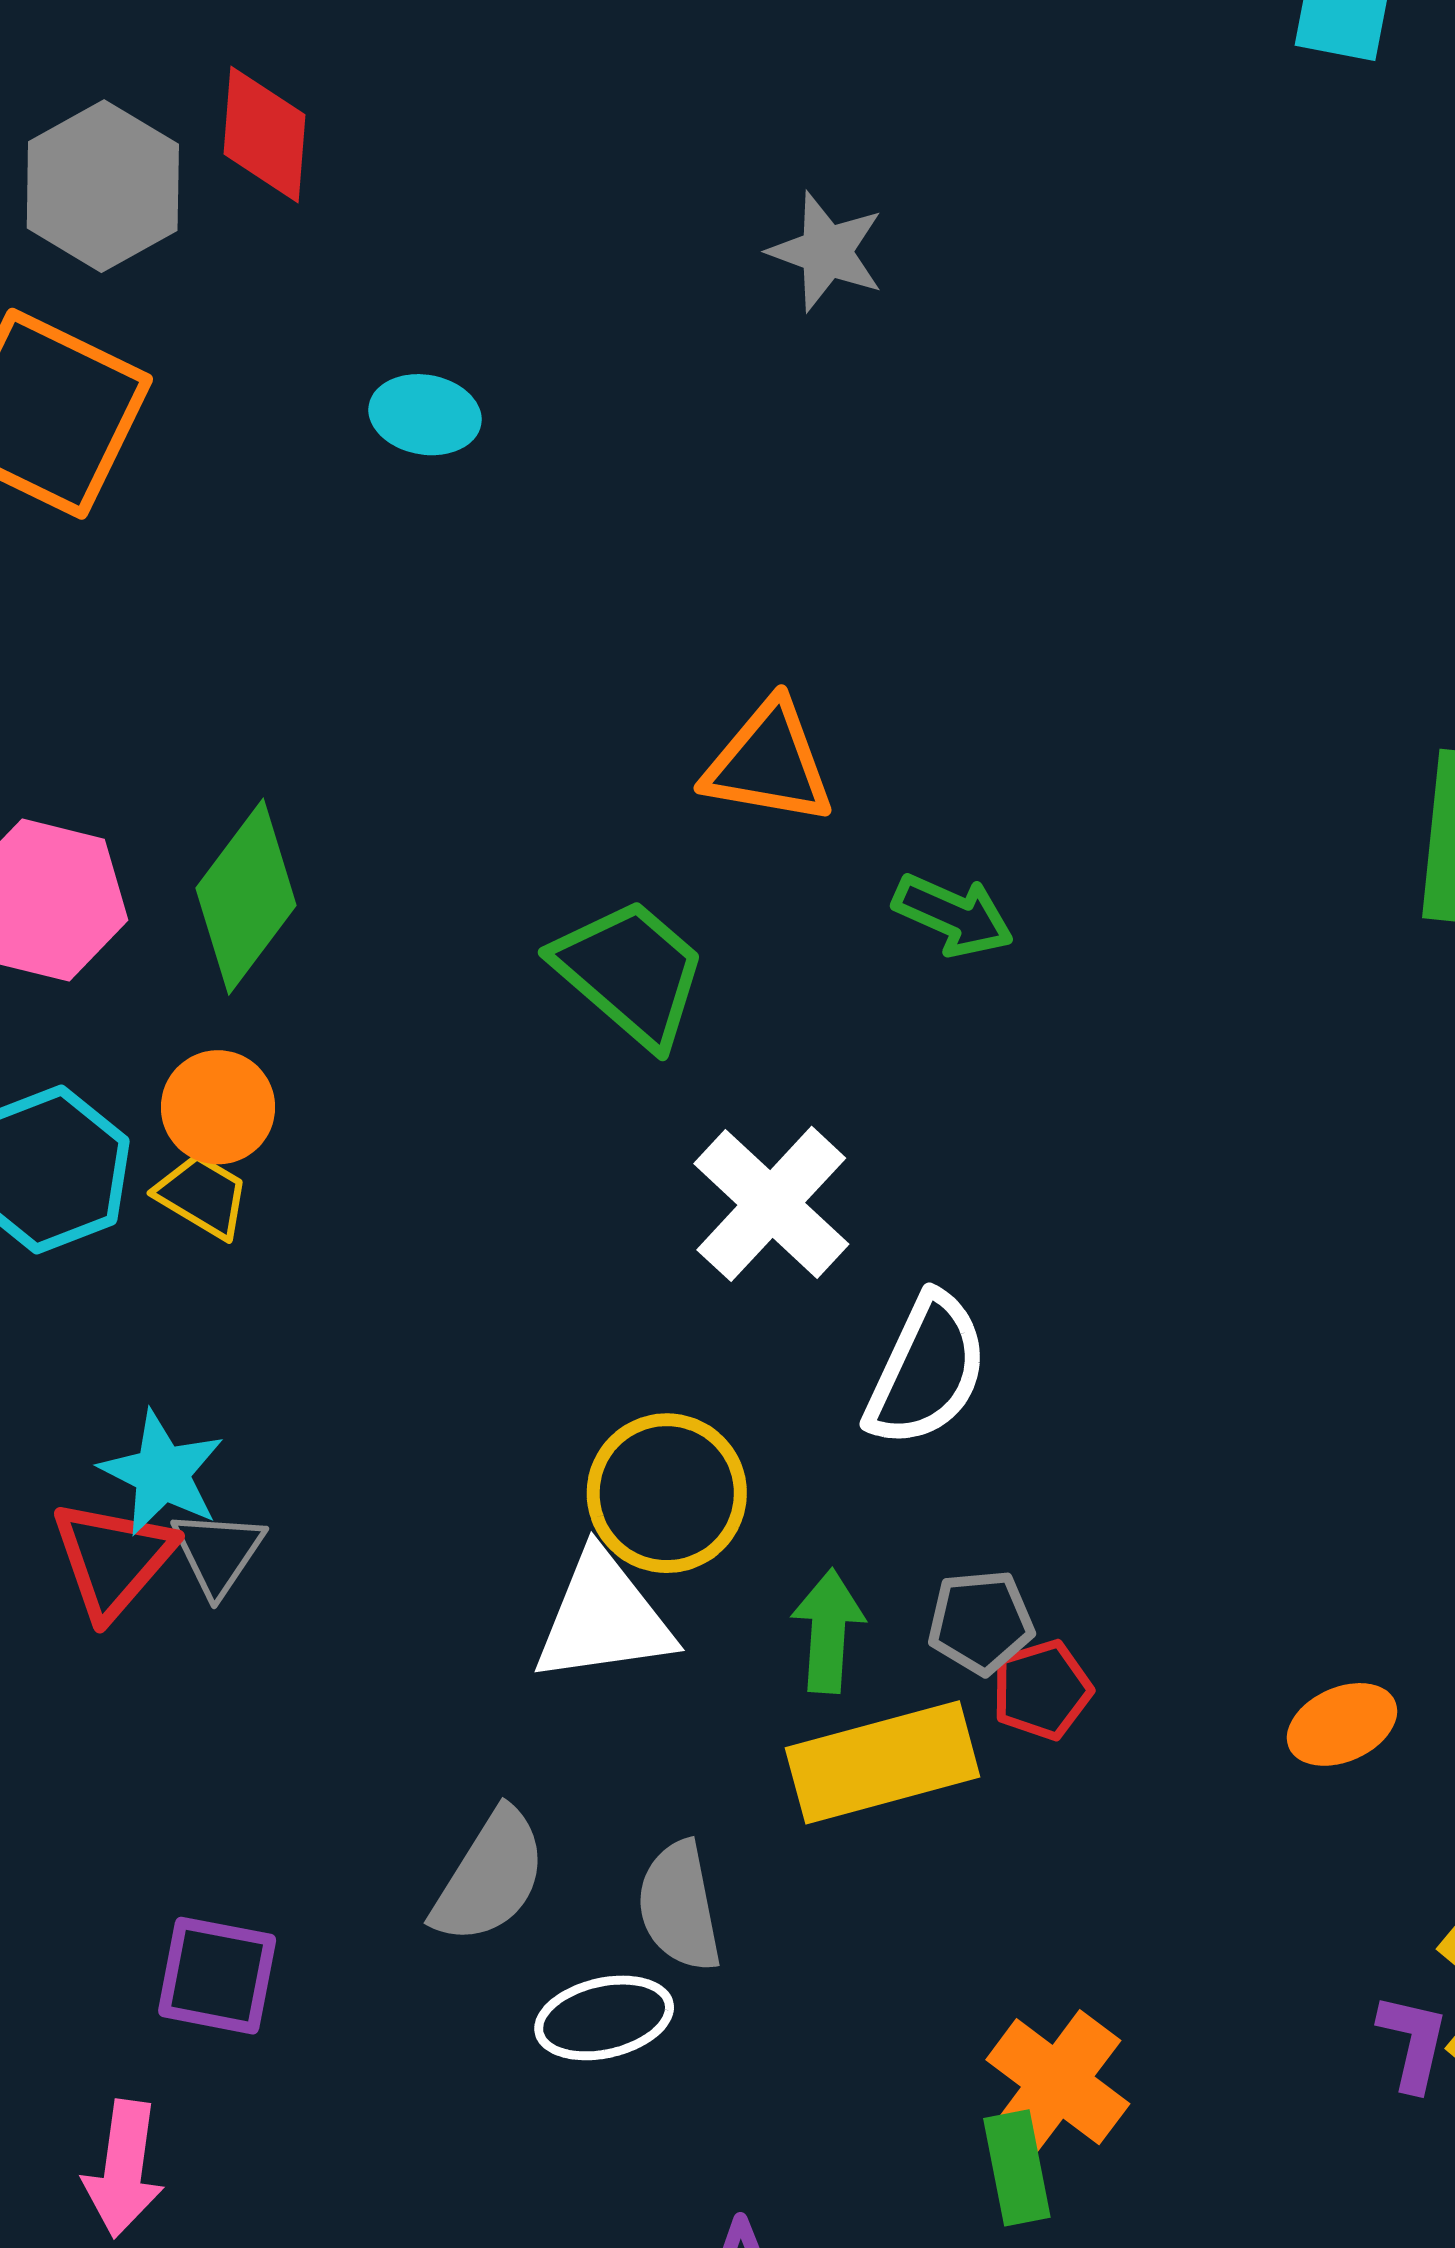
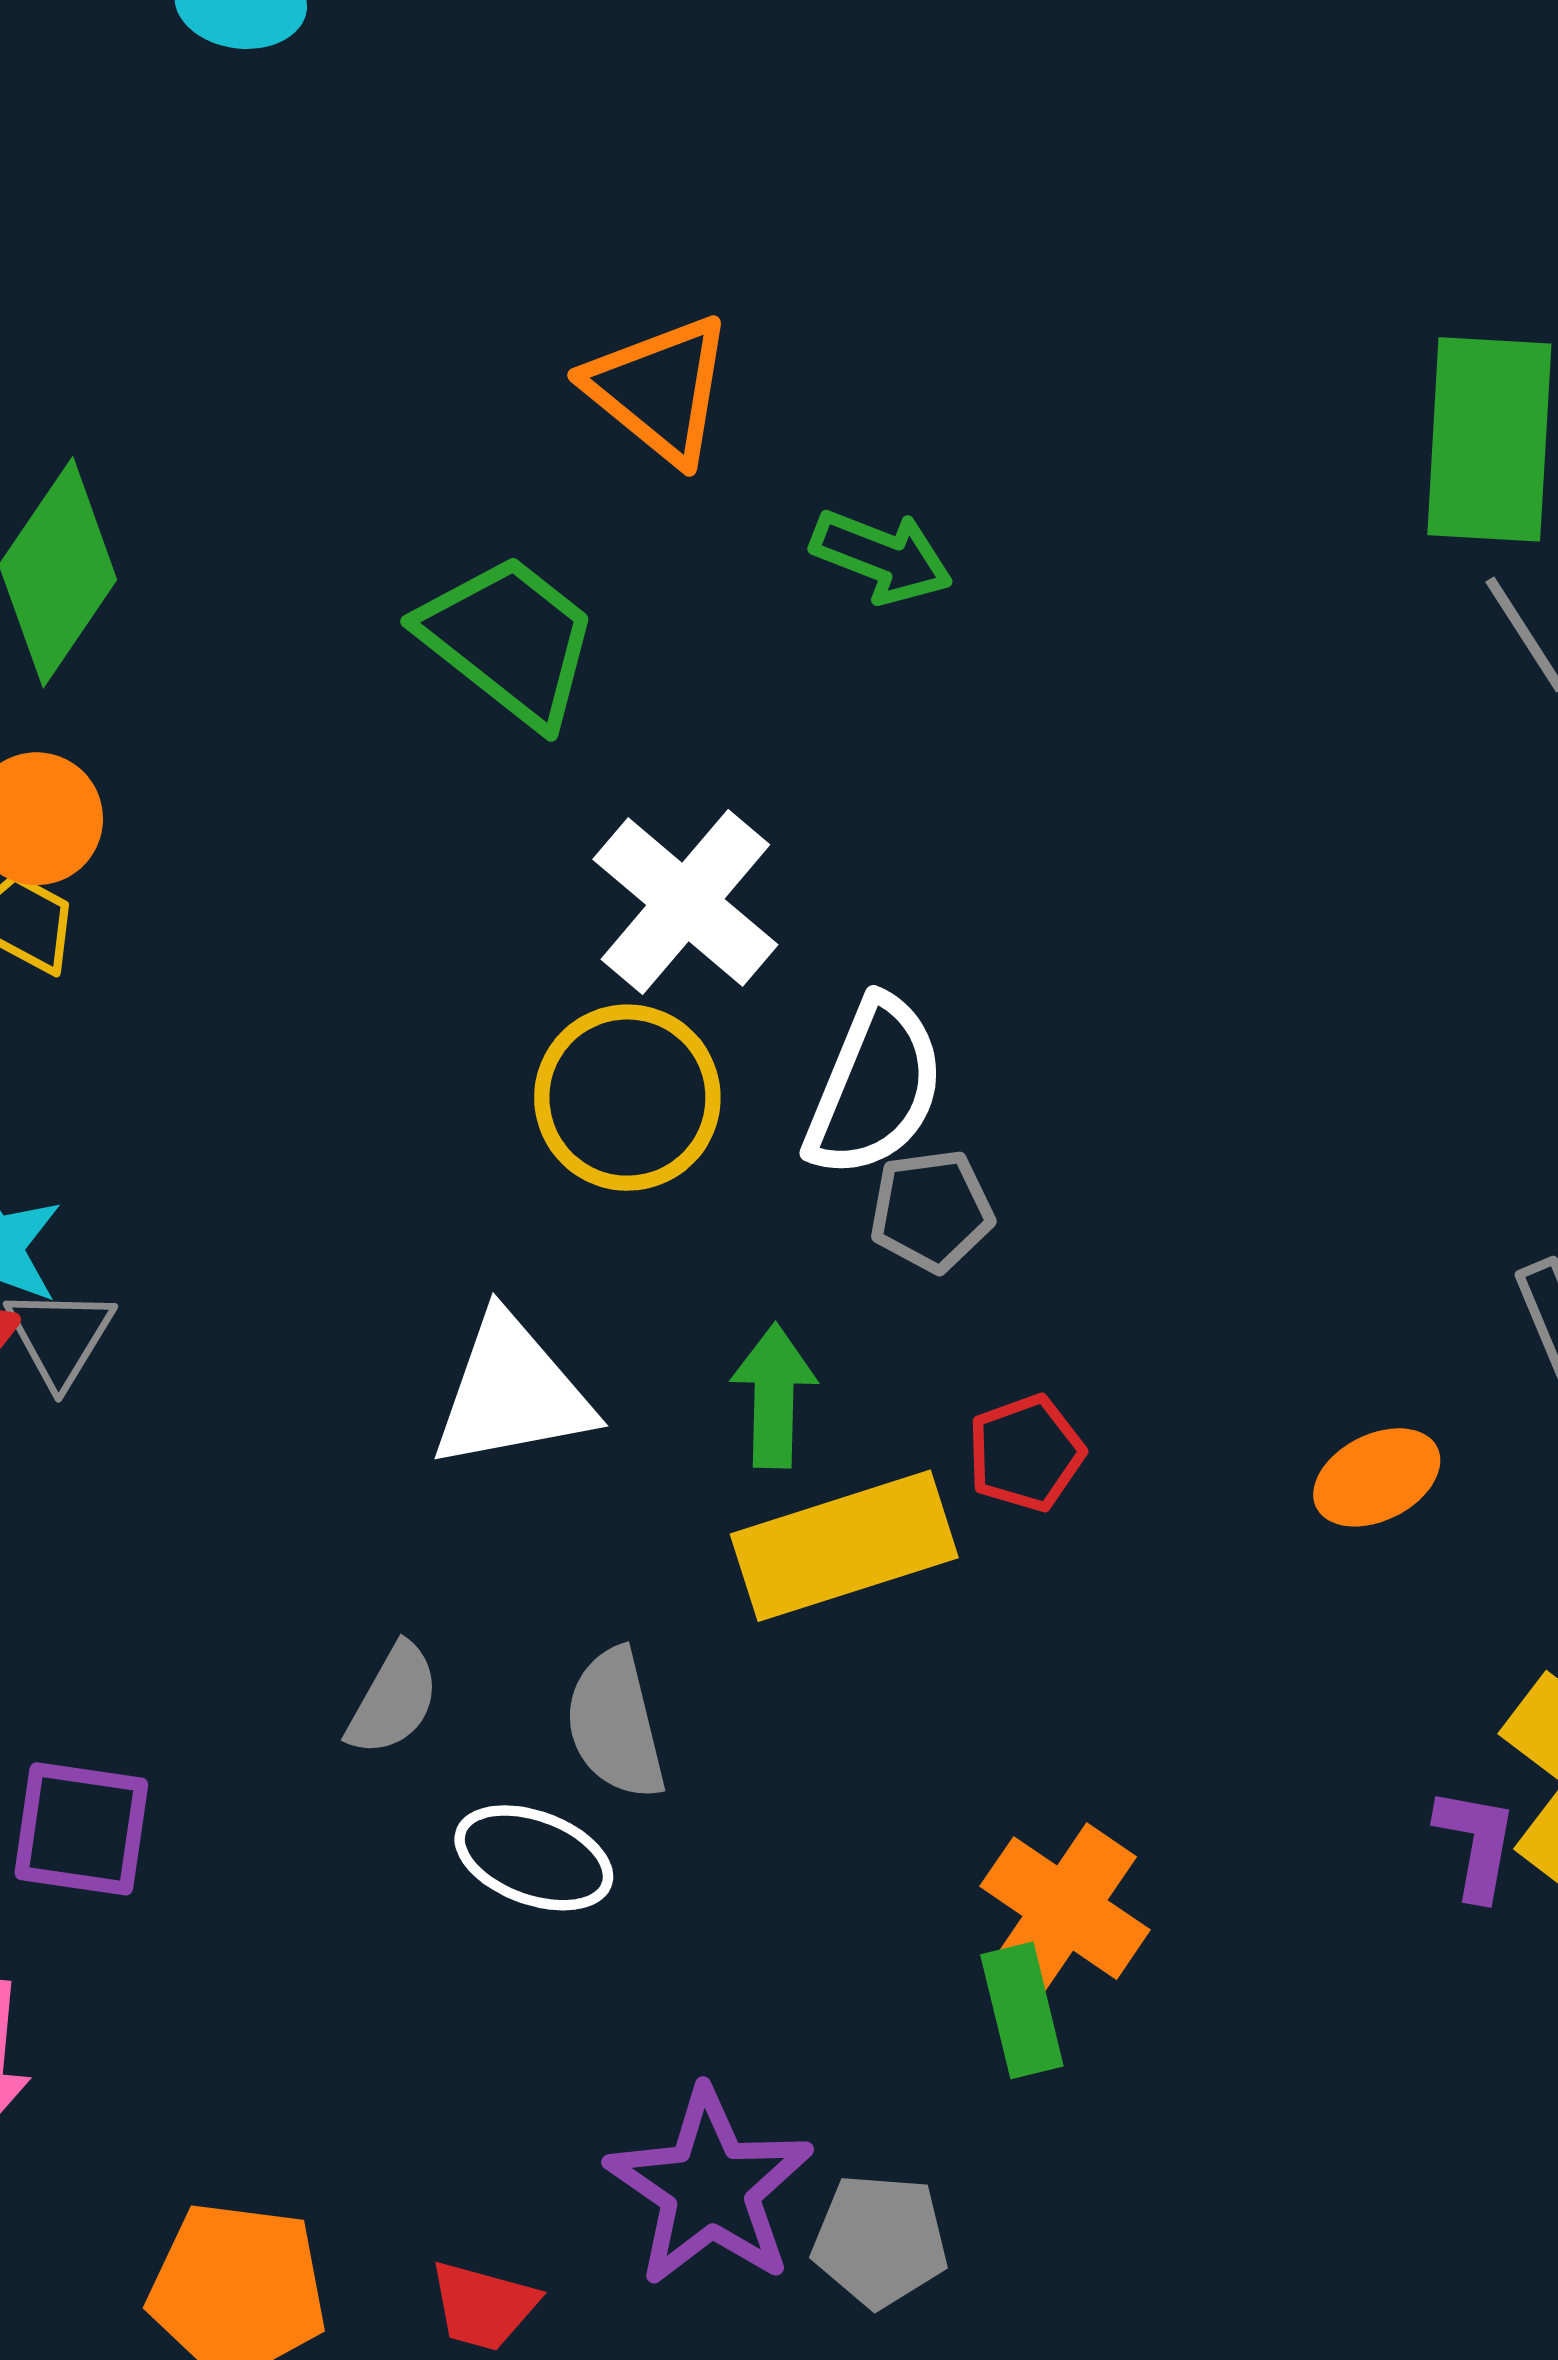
orange triangle: (769, 763) -> (659, 389), turned 32
yellow circle: (667, 1493) -> (627, 1098), moved
gray pentagon: (981, 1622) -> (932, 1211), moved
gray semicircle: (490, 1877) -> (393, 1700), size x0.7
white ellipse: (604, 2018) -> (534, 1858), turned 36

